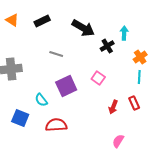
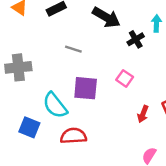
purple square: (66, 86) -> (86, 88), turned 30
cyan semicircle: (41, 100) -> (55, 105), size x1.6

